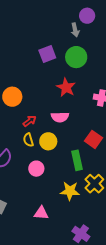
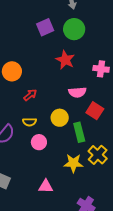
pink semicircle: (60, 117) -> (77, 92), moved
yellow semicircle: (28, 140) -> (30, 122), moved, turned -72
yellow circle: (48, 141) -> (60, 118), moved

